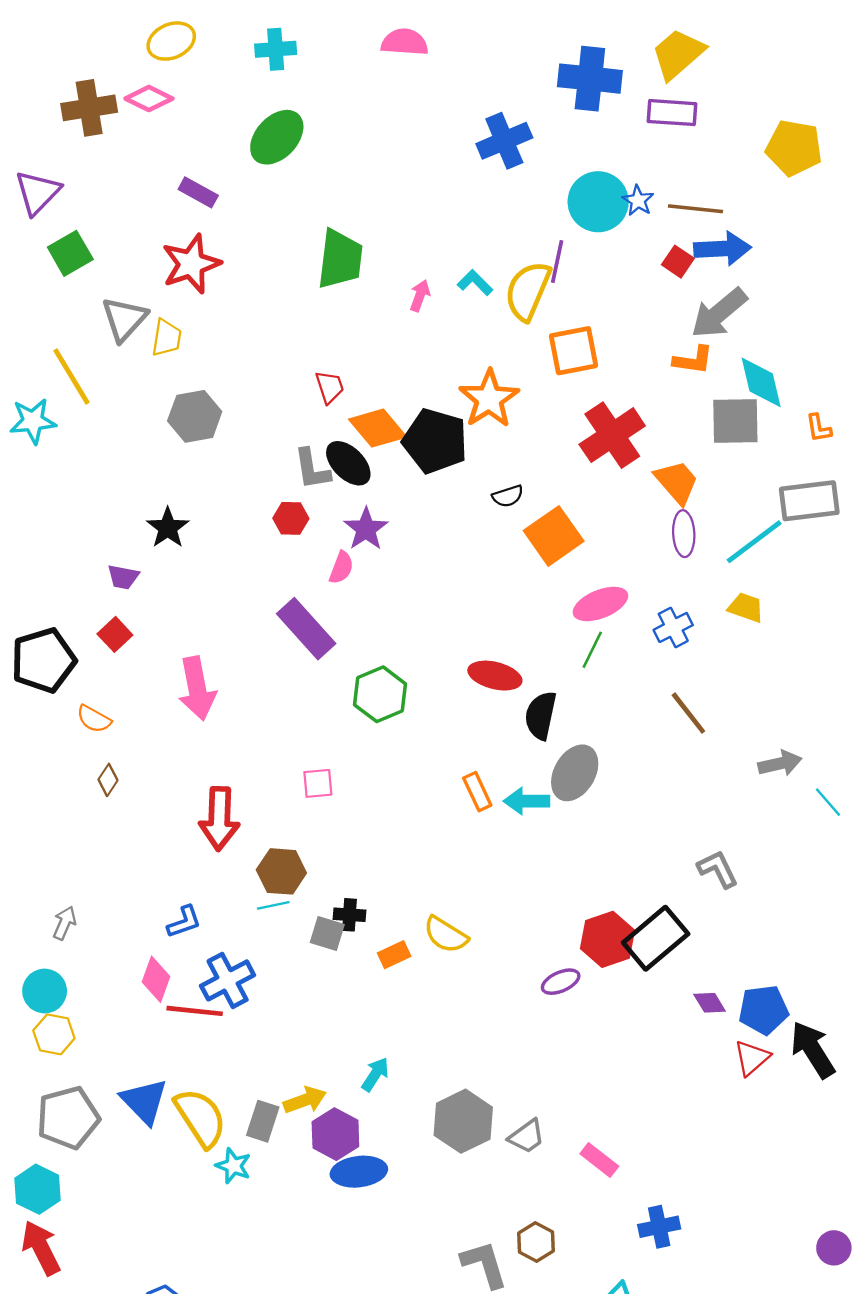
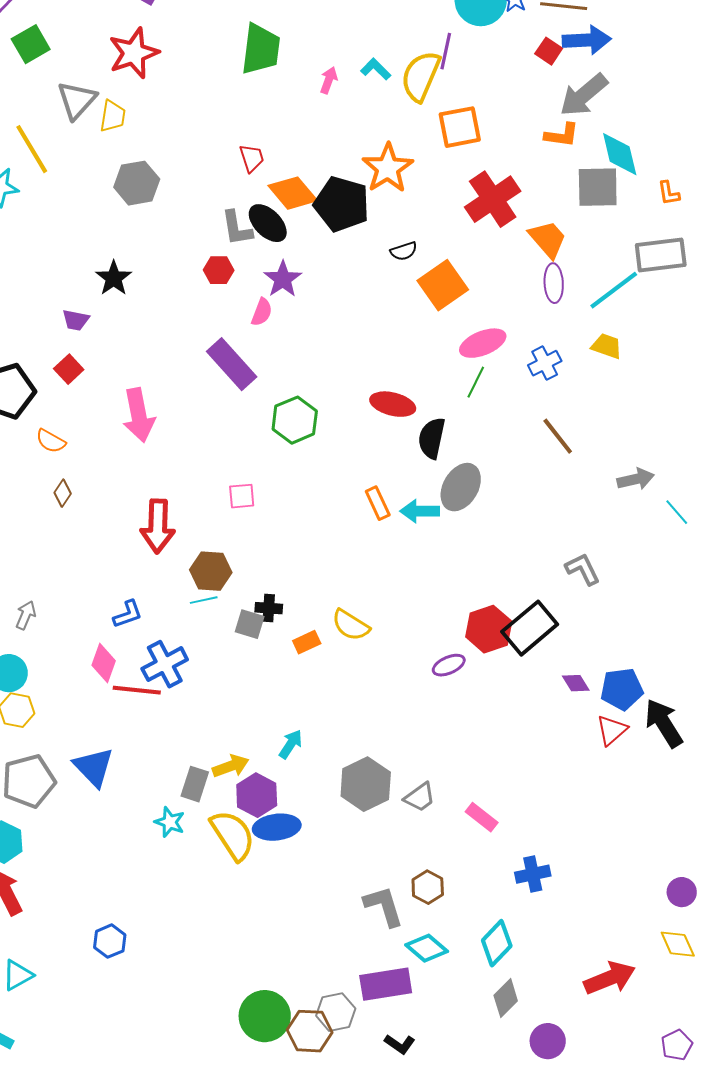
yellow semicircle: (201, 1118) -> (233, 835), moved

